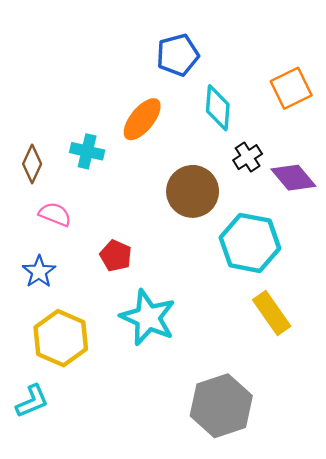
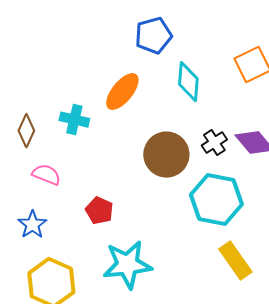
black cross: (248, 157) -> (214, 143), moved
cyan star: (148, 317) -> (127, 265), turned -30

